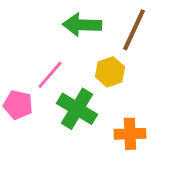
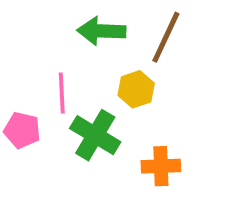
pink line: (50, 75) -> (62, 93), turned -44

